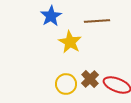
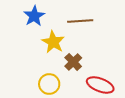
brown cross: (90, 79) -> (73, 62), moved

